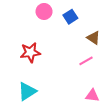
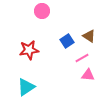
blue square: (70, 17) -> (67, 41), moved
pink triangle: (92, 96) -> (88, 75), moved

